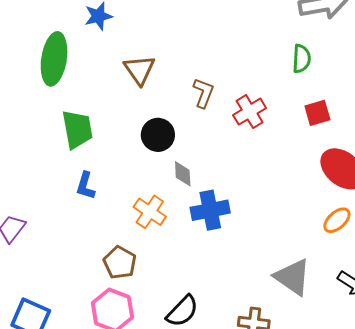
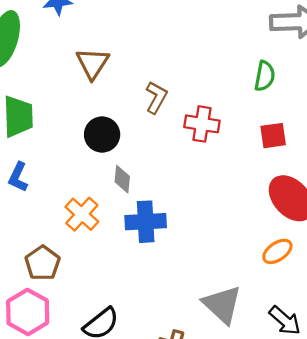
red cross: (250, 112) -> (202, 124), turned 32

